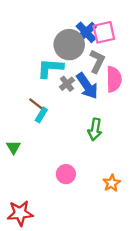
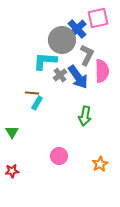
pink square: (104, 32) -> (98, 18), moved
brown line: (36, 104) -> (32, 93), turned -32
red star: (20, 213) -> (12, 171), moved, size x0.6

